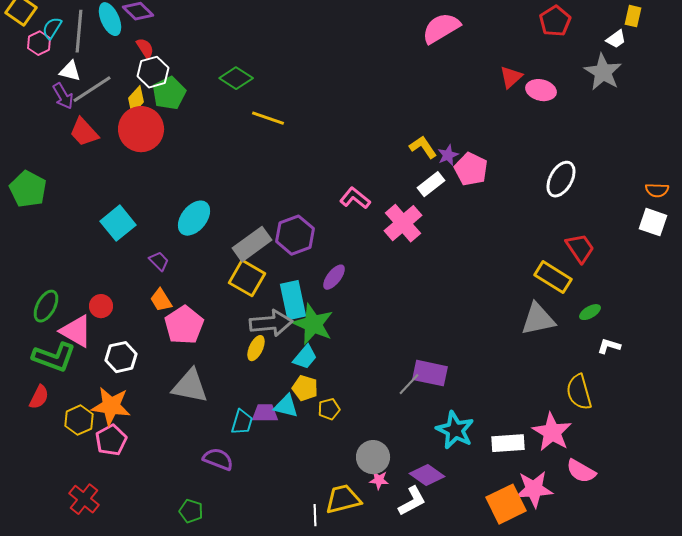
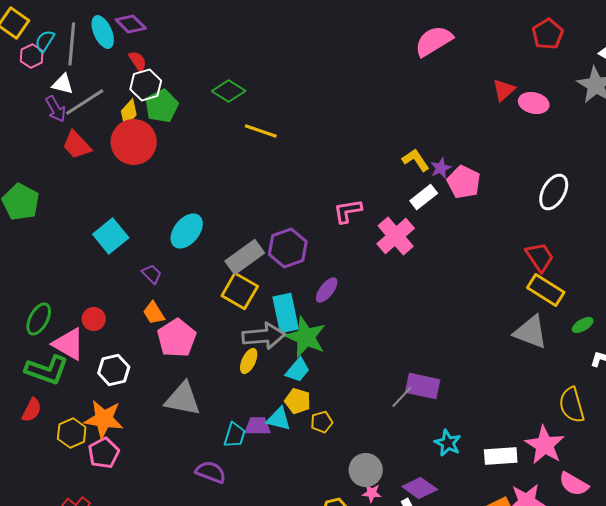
pink L-shape: (355, 198) -> (348, 211), turned -48
red trapezoid: (580, 248) -> (540, 257), moved
gray triangle: (538, 319) -> (531, 332), turned 33
cyan star: (455, 430) -> (448, 443), size x0.7

